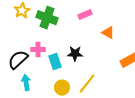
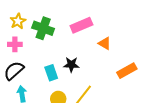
pink rectangle: (85, 15) -> (81, 25), size x1.5
pink cross: (38, 50) -> (15, 44), moved

